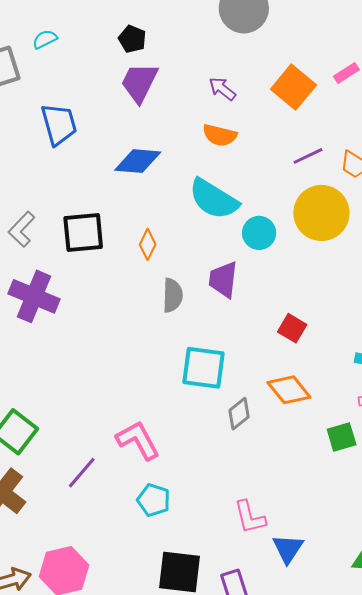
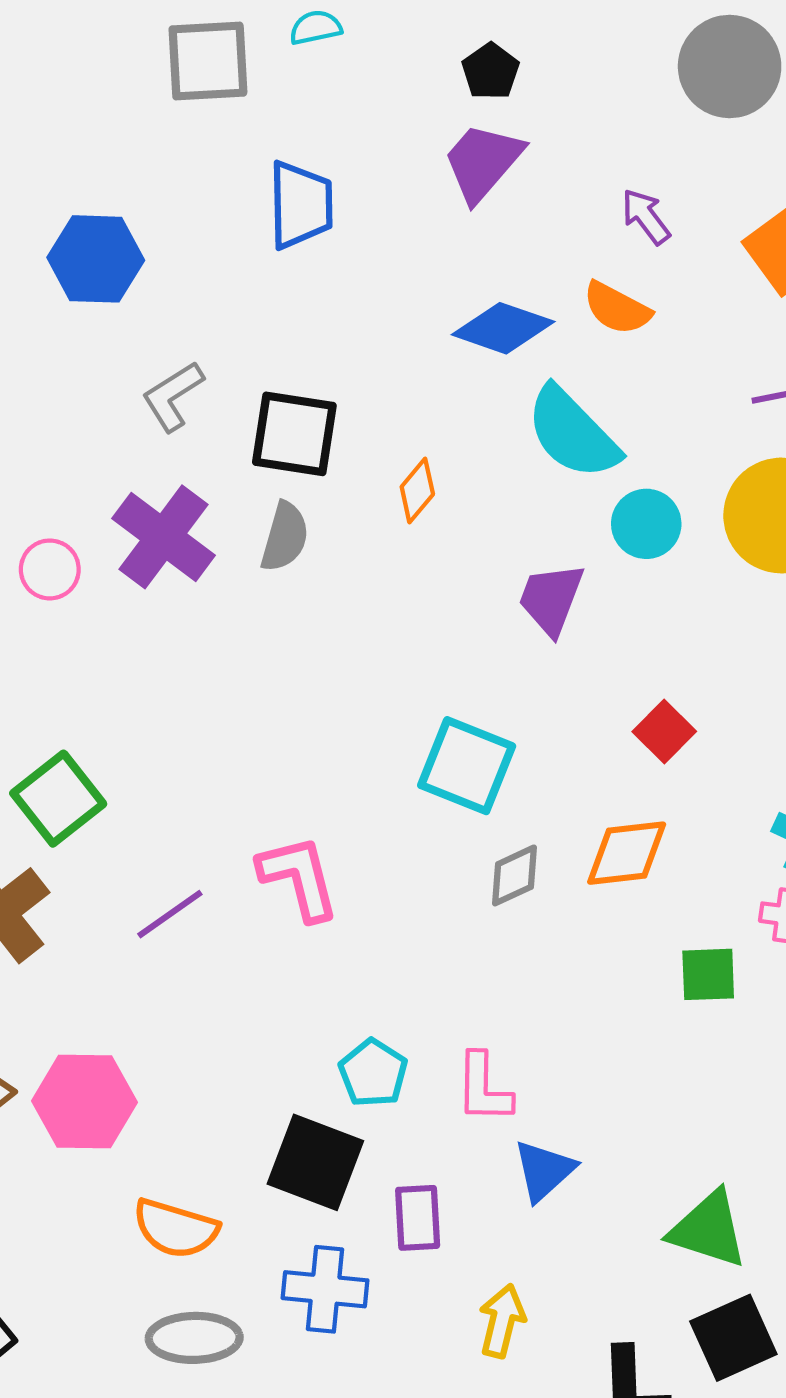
blue diamond: (138, 161) -> (503, 328), moved
gray semicircle: (173, 295) -> (285, 537), moved
orange diamond: (289, 390) -> (627, 853), turned -72
cyan pentagon: (154, 500) -> (373, 1073), moved

